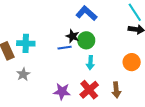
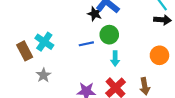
black star: (73, 36) -> (95, 14), moved
cyan cross: (26, 43) -> (44, 42), turned 36

